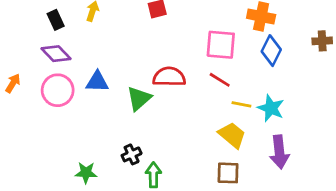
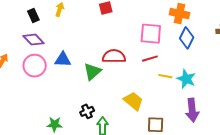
red line: (220, 80) -> (150, 59), turned -49
yellow trapezoid: (232, 135) -> (133, 101), moved

